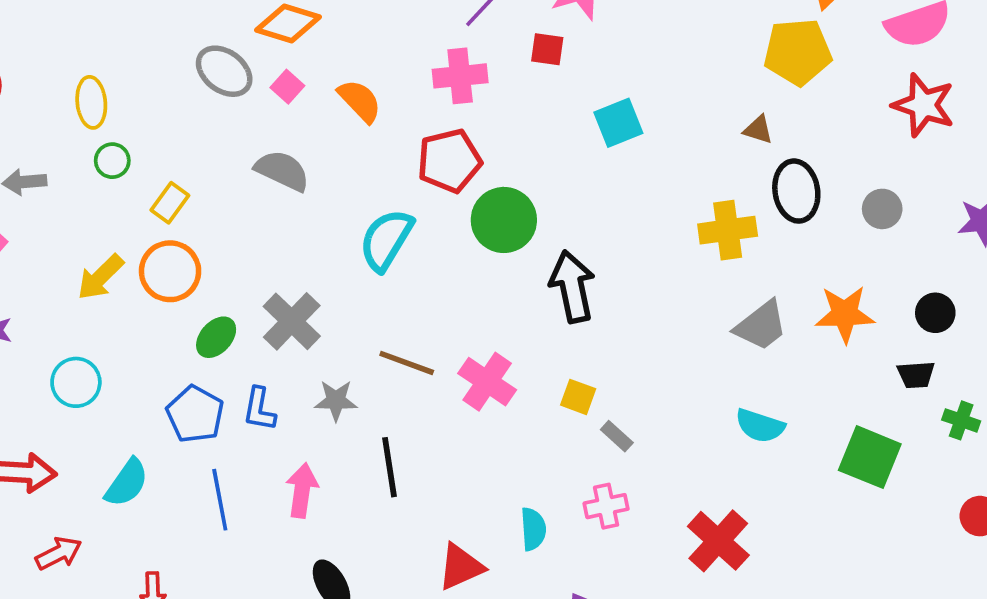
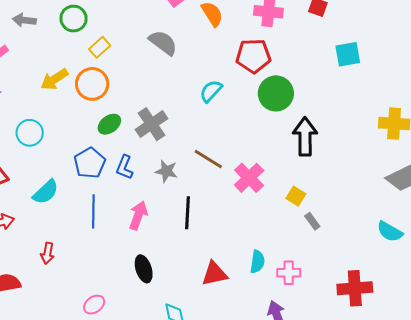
green circle: (112, 161) -> (74, 19), size x1.4
cyan semicircle: (386, 240) -> (211, 91), size x0.7
pink cross: (606, 506) -> (289, 273), moved
red cross: (718, 541) -> (355, 288), turned 32

